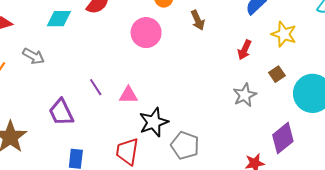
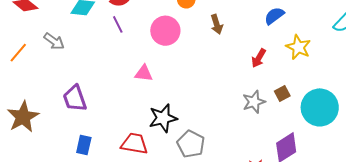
brown square: (277, 74) -> (282, 93), moved
purple line: (96, 87) -> (118, 24), moved
pink triangle: (128, 95) -> (144, 73), moved
red trapezoid: (127, 152) -> (134, 144), turned 84

